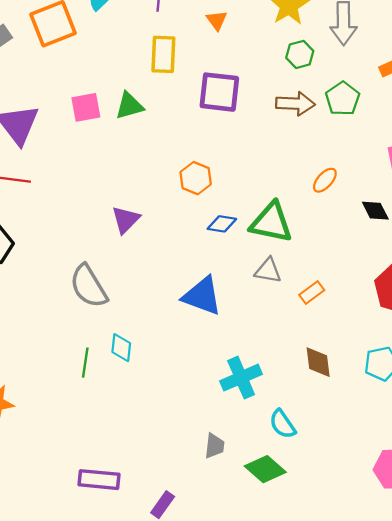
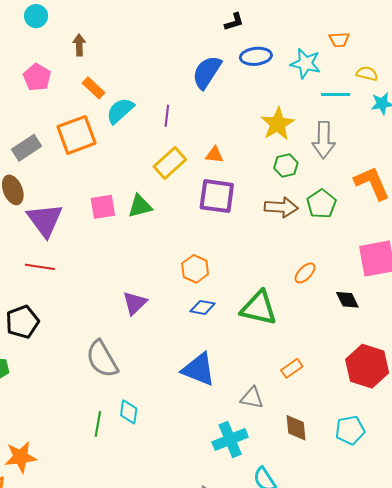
orange triangle: (217, 20) -> (214, 155), moved, turned -48
yellow rectangle: (163, 54) -> (170, 163), turned 44
blue diamond: (222, 224) -> (203, 307), moved
gray triangle: (268, 271) -> (252, 398), moved

